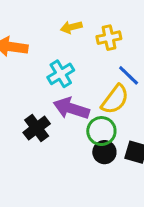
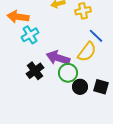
cyan cross: (61, 74) -> (30, 35), moved
green circle: (101, 131) -> (68, 73), moved

